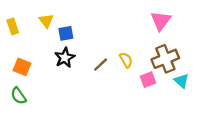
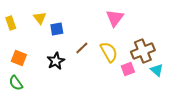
pink triangle: (161, 21) -> (115, 18), moved
black star: (65, 58) -> (56, 61), moved
yellow semicircle: (126, 60) -> (109, 52), size x1.5
brown line: (101, 65) -> (82, 48), moved

